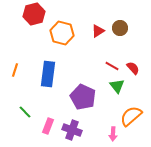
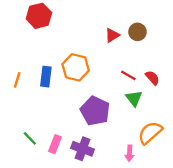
orange hexagon: (62, 33) -> (76, 67), moved
blue rectangle: (48, 74) -> (46, 77), moved, size x0.7
green line: (25, 112) -> (30, 138), moved

